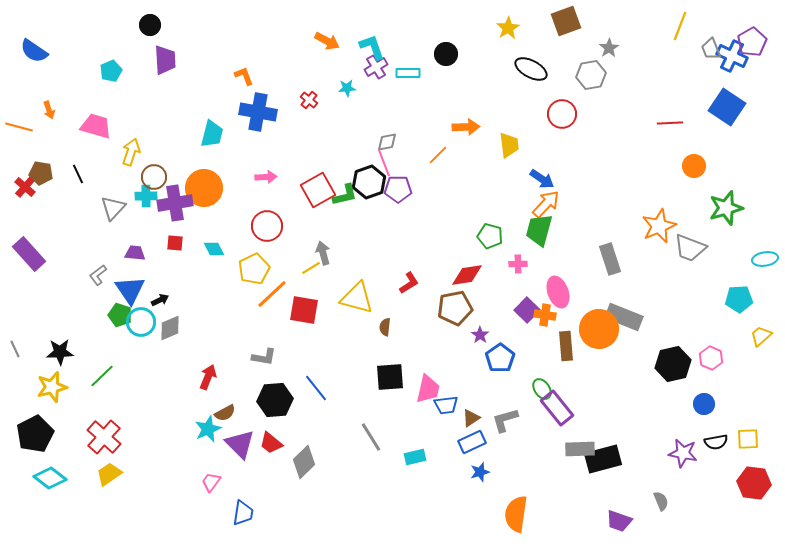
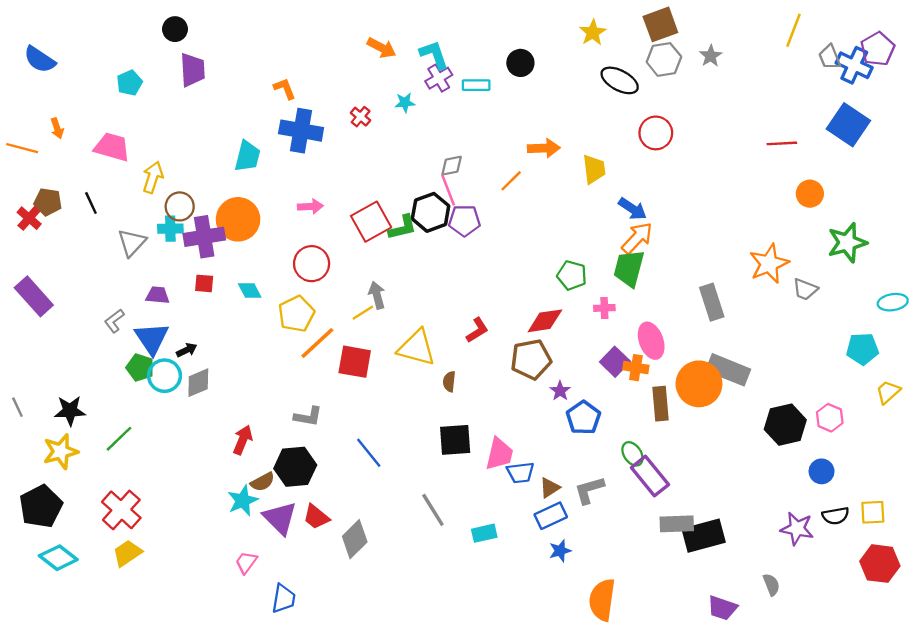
gray hexagon: (591, 75) -> (664, 59), moved
gray trapezoid: (690, 248) -> (805, 289), size x0.7
black hexagon: (275, 400) -> (295, 467), moved

